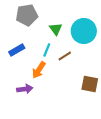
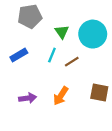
orange arrow: (39, 70) -> (61, 96), moved

